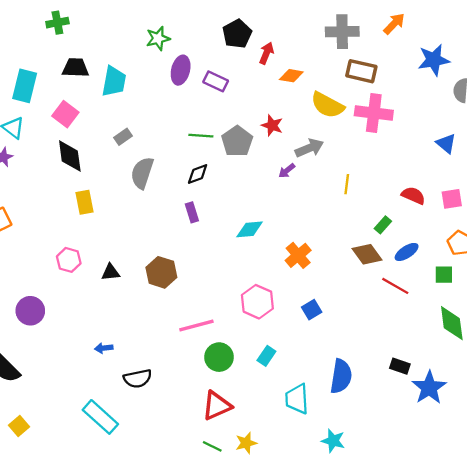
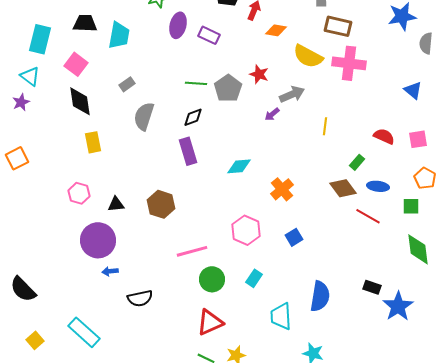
purple rectangle: (192, 212) -> (188, 151), size x1.5
blue ellipse: (407, 252) -> (378, 186), turned 40
purple circle: (30, 311) -> (98, 240), moved, size x1.4
cyan rectangle: (100, 417) -> (84, 332), moved

